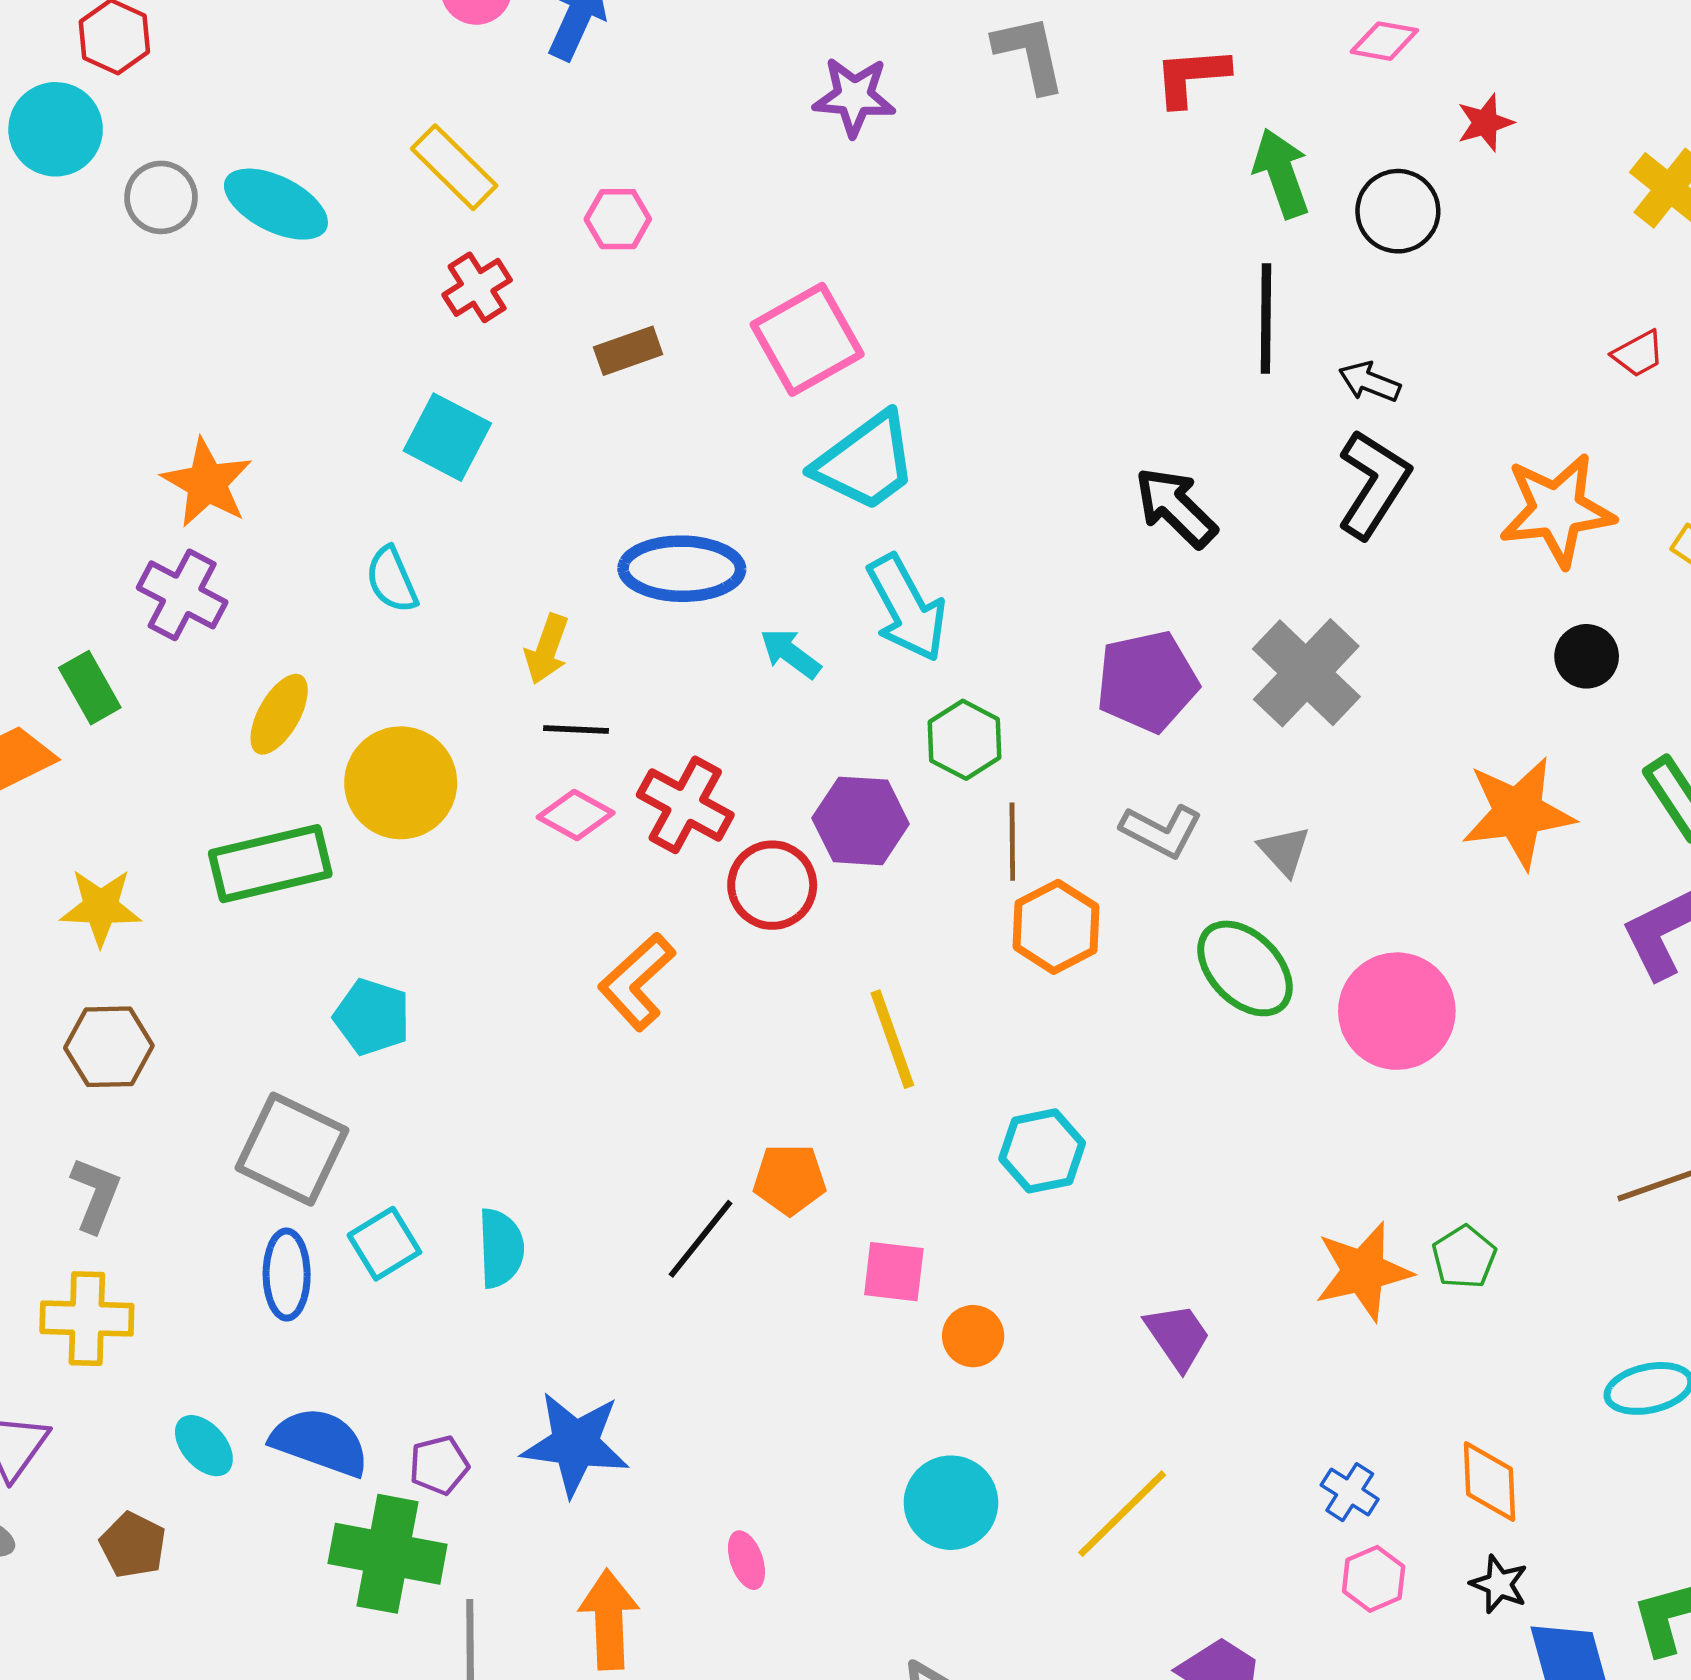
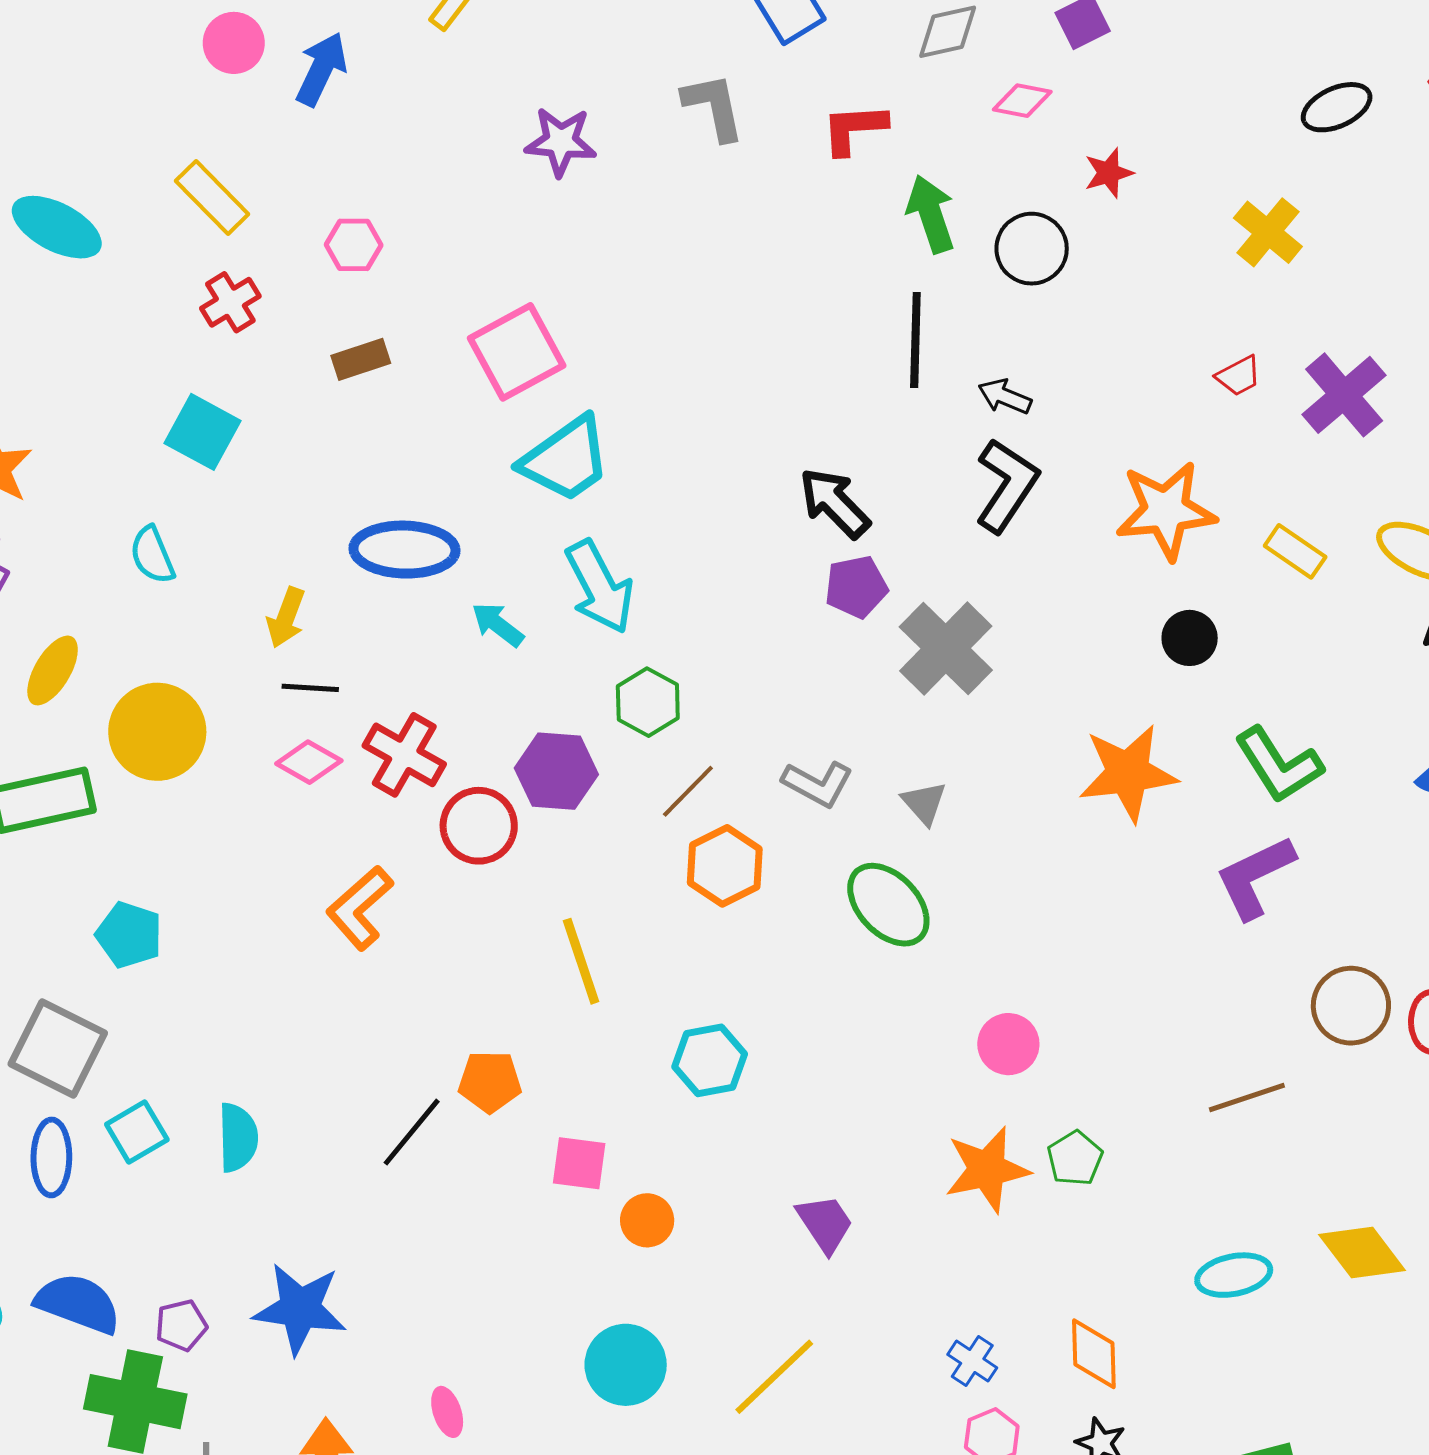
purple pentagon: (1147, 681) -> (856, 587), moved, size x0.7
brown line: (1012, 842) -> (688, 791), turned 44
pink circle: (1397, 1011) -> (1008, 1044), moved, size x0.6

